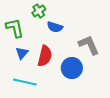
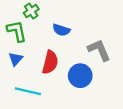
green cross: (39, 11) -> (31, 11), moved
blue triangle: (22, 53) -> (16, 59), moved

